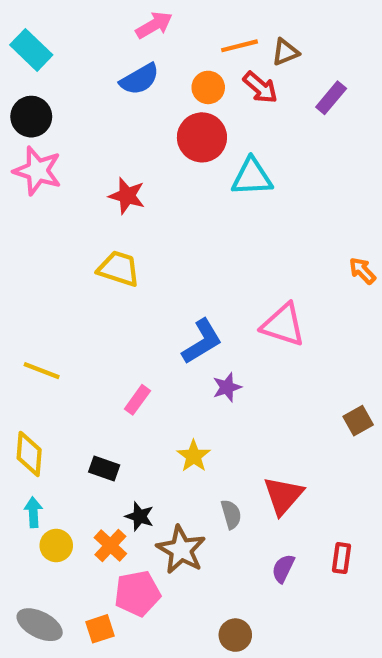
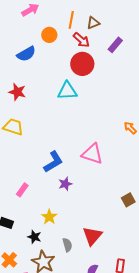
orange line: (239, 46) -> (71, 20), turned -66
blue semicircle: (140, 79) -> (26, 54), moved
orange circle: (208, 87) -> (49, 35), moved
red circle: (202, 137) -> (82, 64), moved
cyan triangle: (252, 177) -> (67, 91), moved
black star: (140, 516) -> (34, 237), moved

